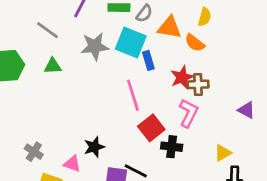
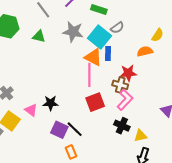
gray semicircle: (144, 13) -> (117, 28), moved
orange triangle: (169, 27) -> (93, 57), moved
orange semicircle: (195, 43) -> (145, 51), turned 112
brown cross: (198, 84) -> (120, 85), moved
black cross: (172, 147) -> (122, 126), moved

